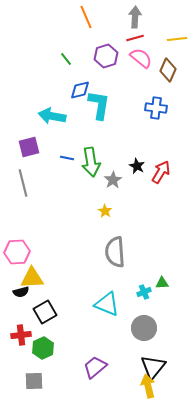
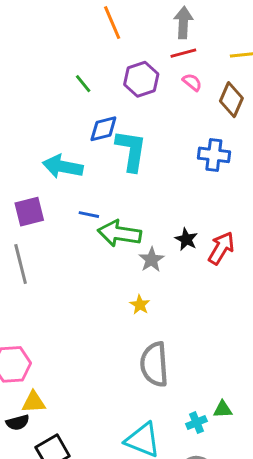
pink semicircle: (141, 58) -> (192, 82), size x0.6
blue line: (67, 158) -> (89, 215), moved
green arrow: (91, 162) -> (119, 233), turned 108
yellow triangle: (32, 278) -> (34, 402), size x0.7

